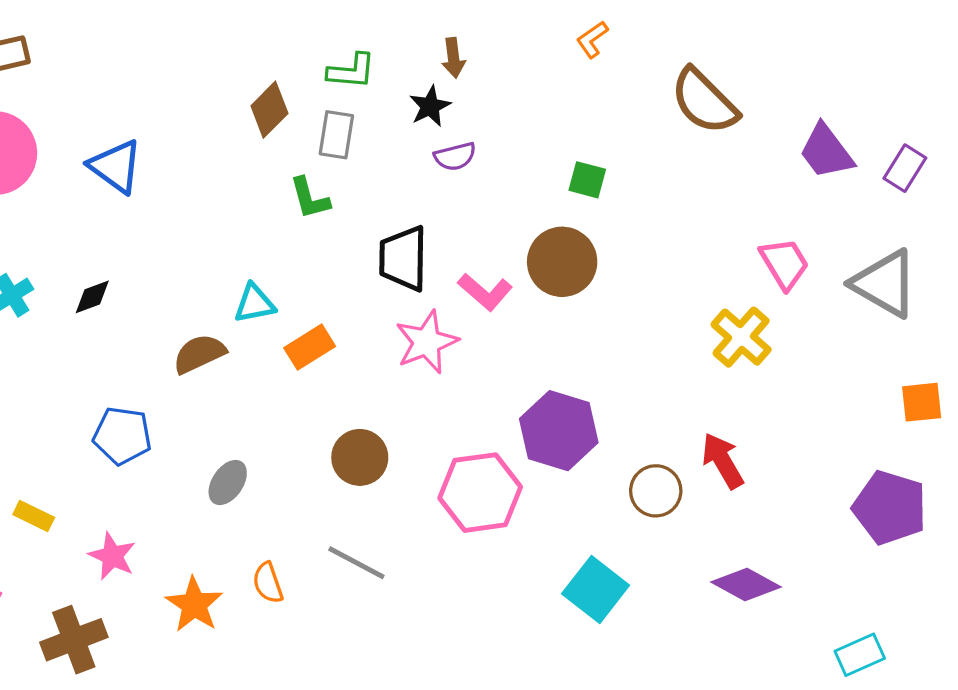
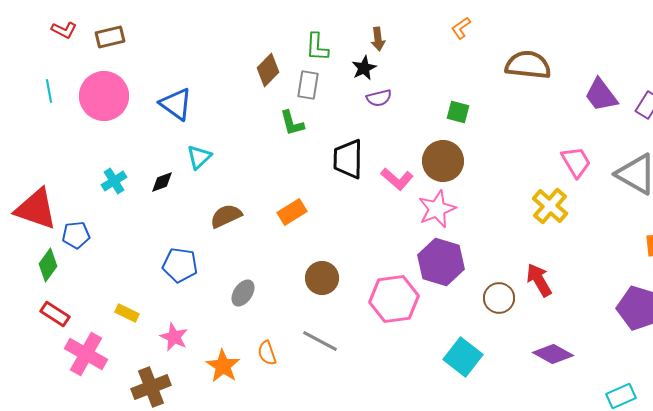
green L-shape: (351, 71) -> (317, 47), turned 88
brown semicircle: (704, 101) -> (528, 65), turned 141
cyan triangle: (254, 304) -> (199, 157), moved, turned -32
pink star: (427, 342) -> (437, 209), moved

